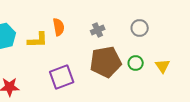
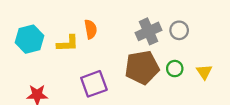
gray cross: (98, 30) -> (149, 31), moved, size x1.6

